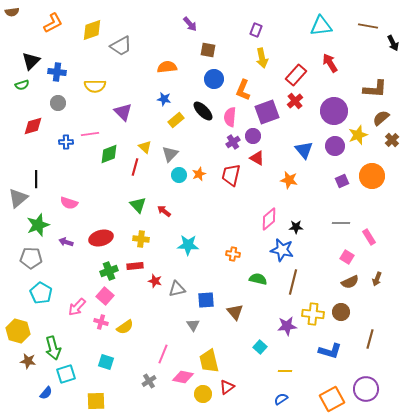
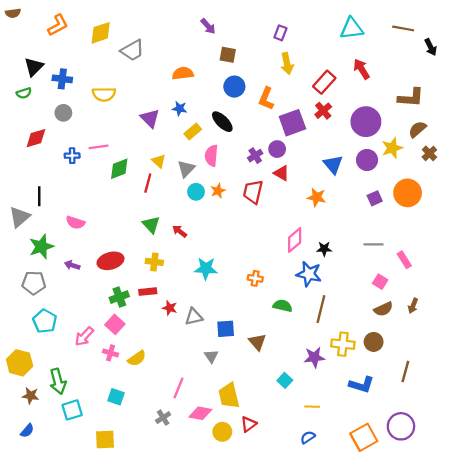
purple triangle: (123, 112) -> (150, 118), moved
pink semicircle: (230, 117) -> (211, 156), moved
blue semicircle: (46, 393) -> (27, 431), moved

